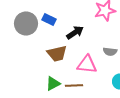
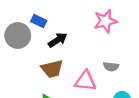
blue rectangle: (49, 20) -> (39, 21), moved
black arrow: (75, 32) -> (58, 40), moved

